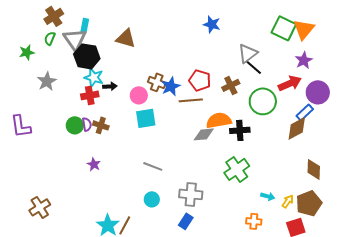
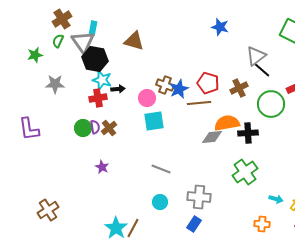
gray star: (47, 81) -> (55, 84), turned 30
brown cross: (101, 125) -> (109, 128), turned 35

